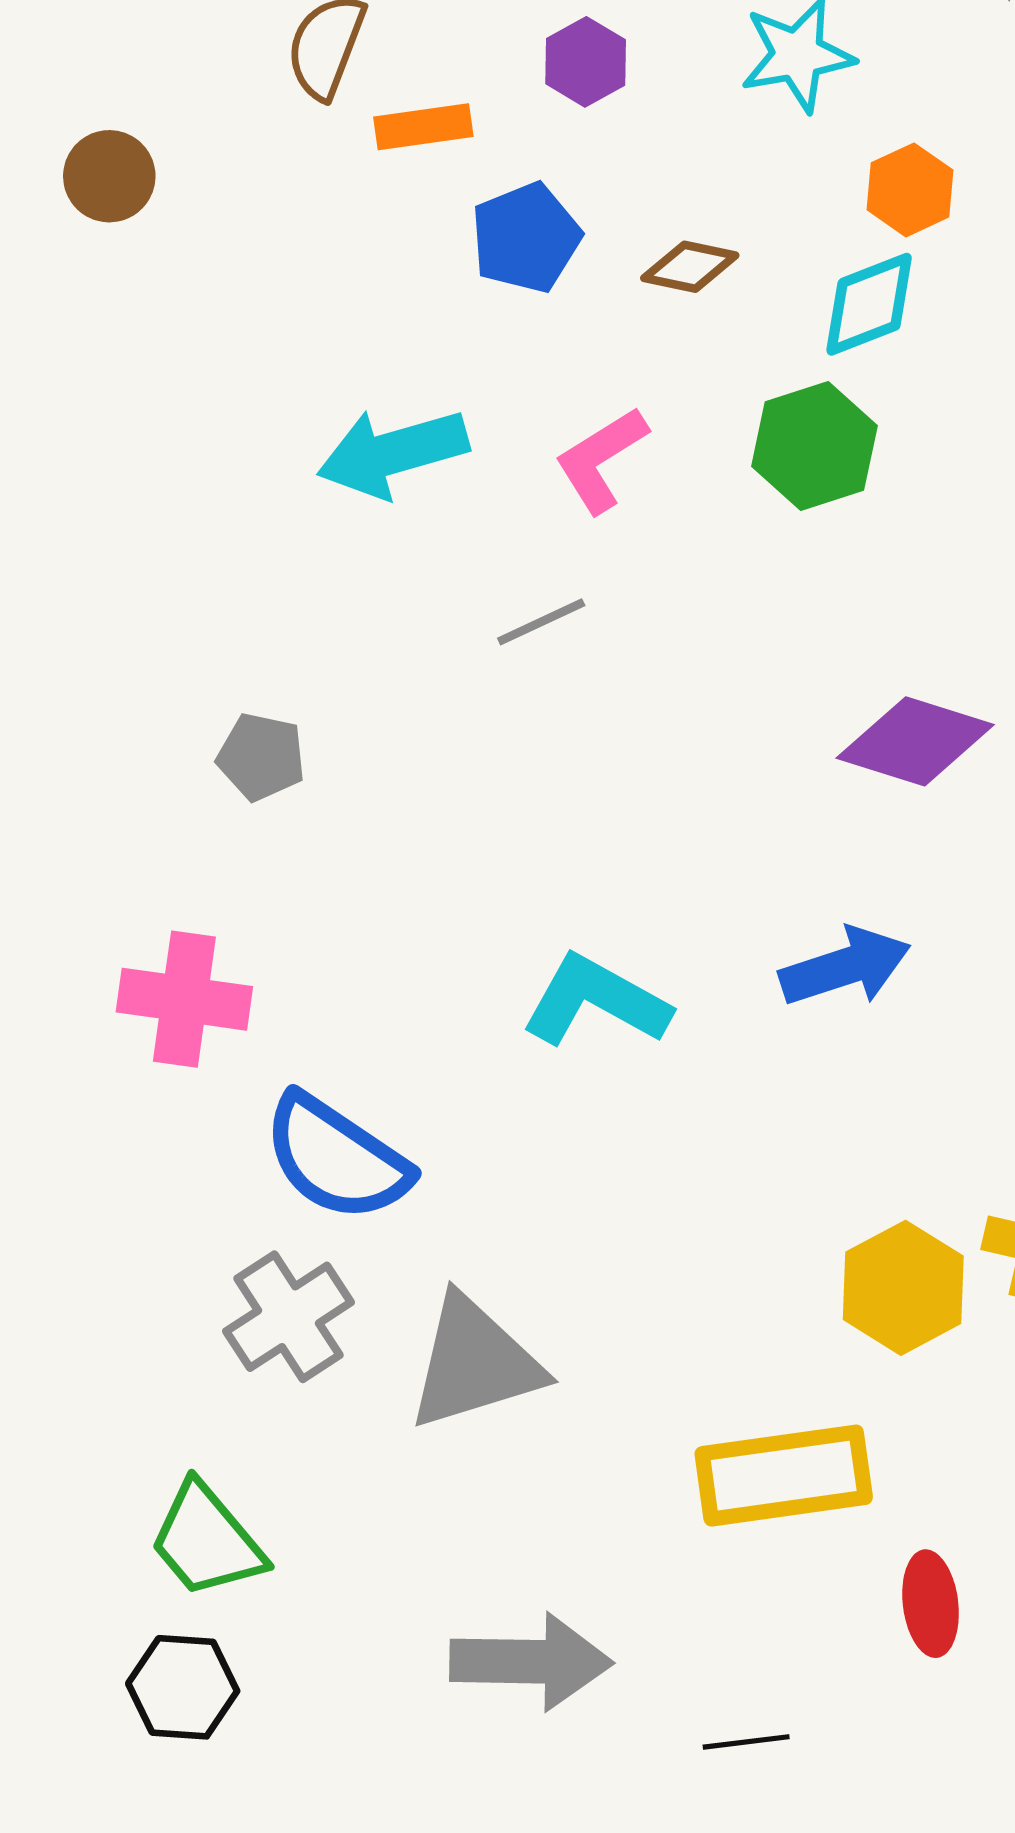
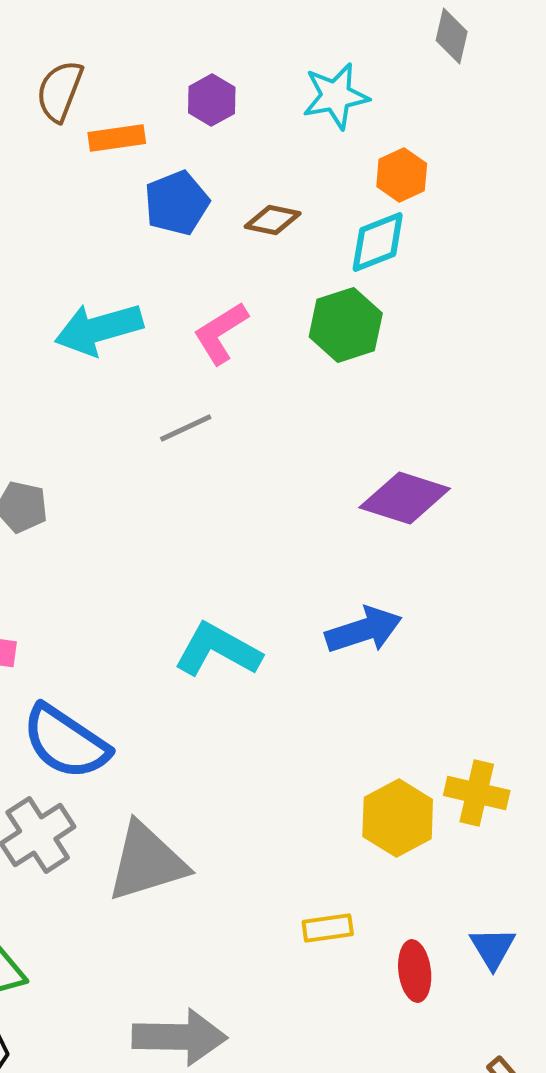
yellow rectangle: (784, 1476) -> (328, 928), size x0.5
red ellipse: (931, 1604) -> (415, 971), moved

